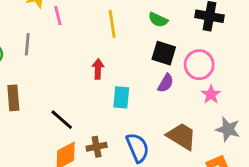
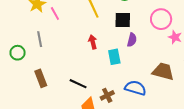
black square: (164, 53) -> (123, 20), moved
purple semicircle: (166, 83) -> (132, 40), moved
blue semicircle: (138, 148) -> (135, 88), turned -35

